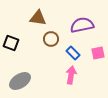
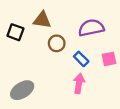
black square: (11, 43) -> (15, 32), moved

